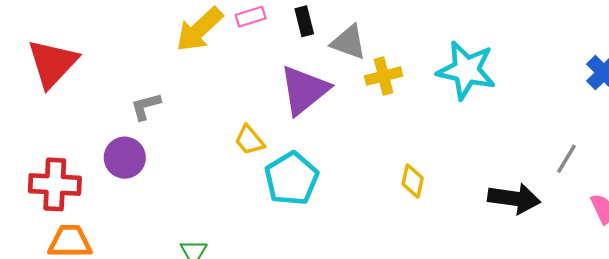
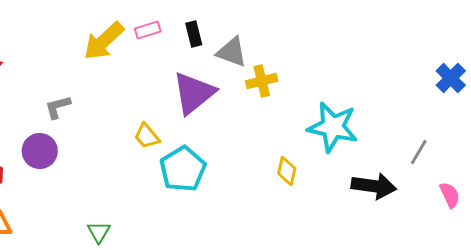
cyan star: (466, 70) -> (333, 127), moved

